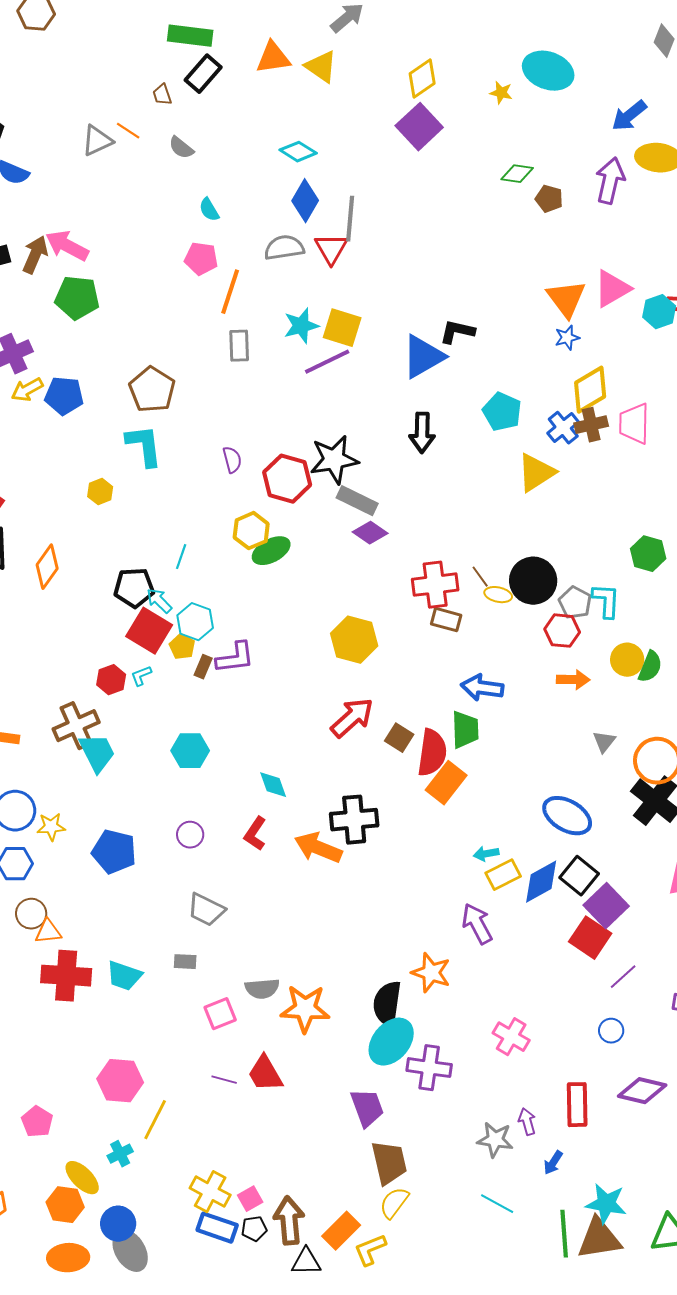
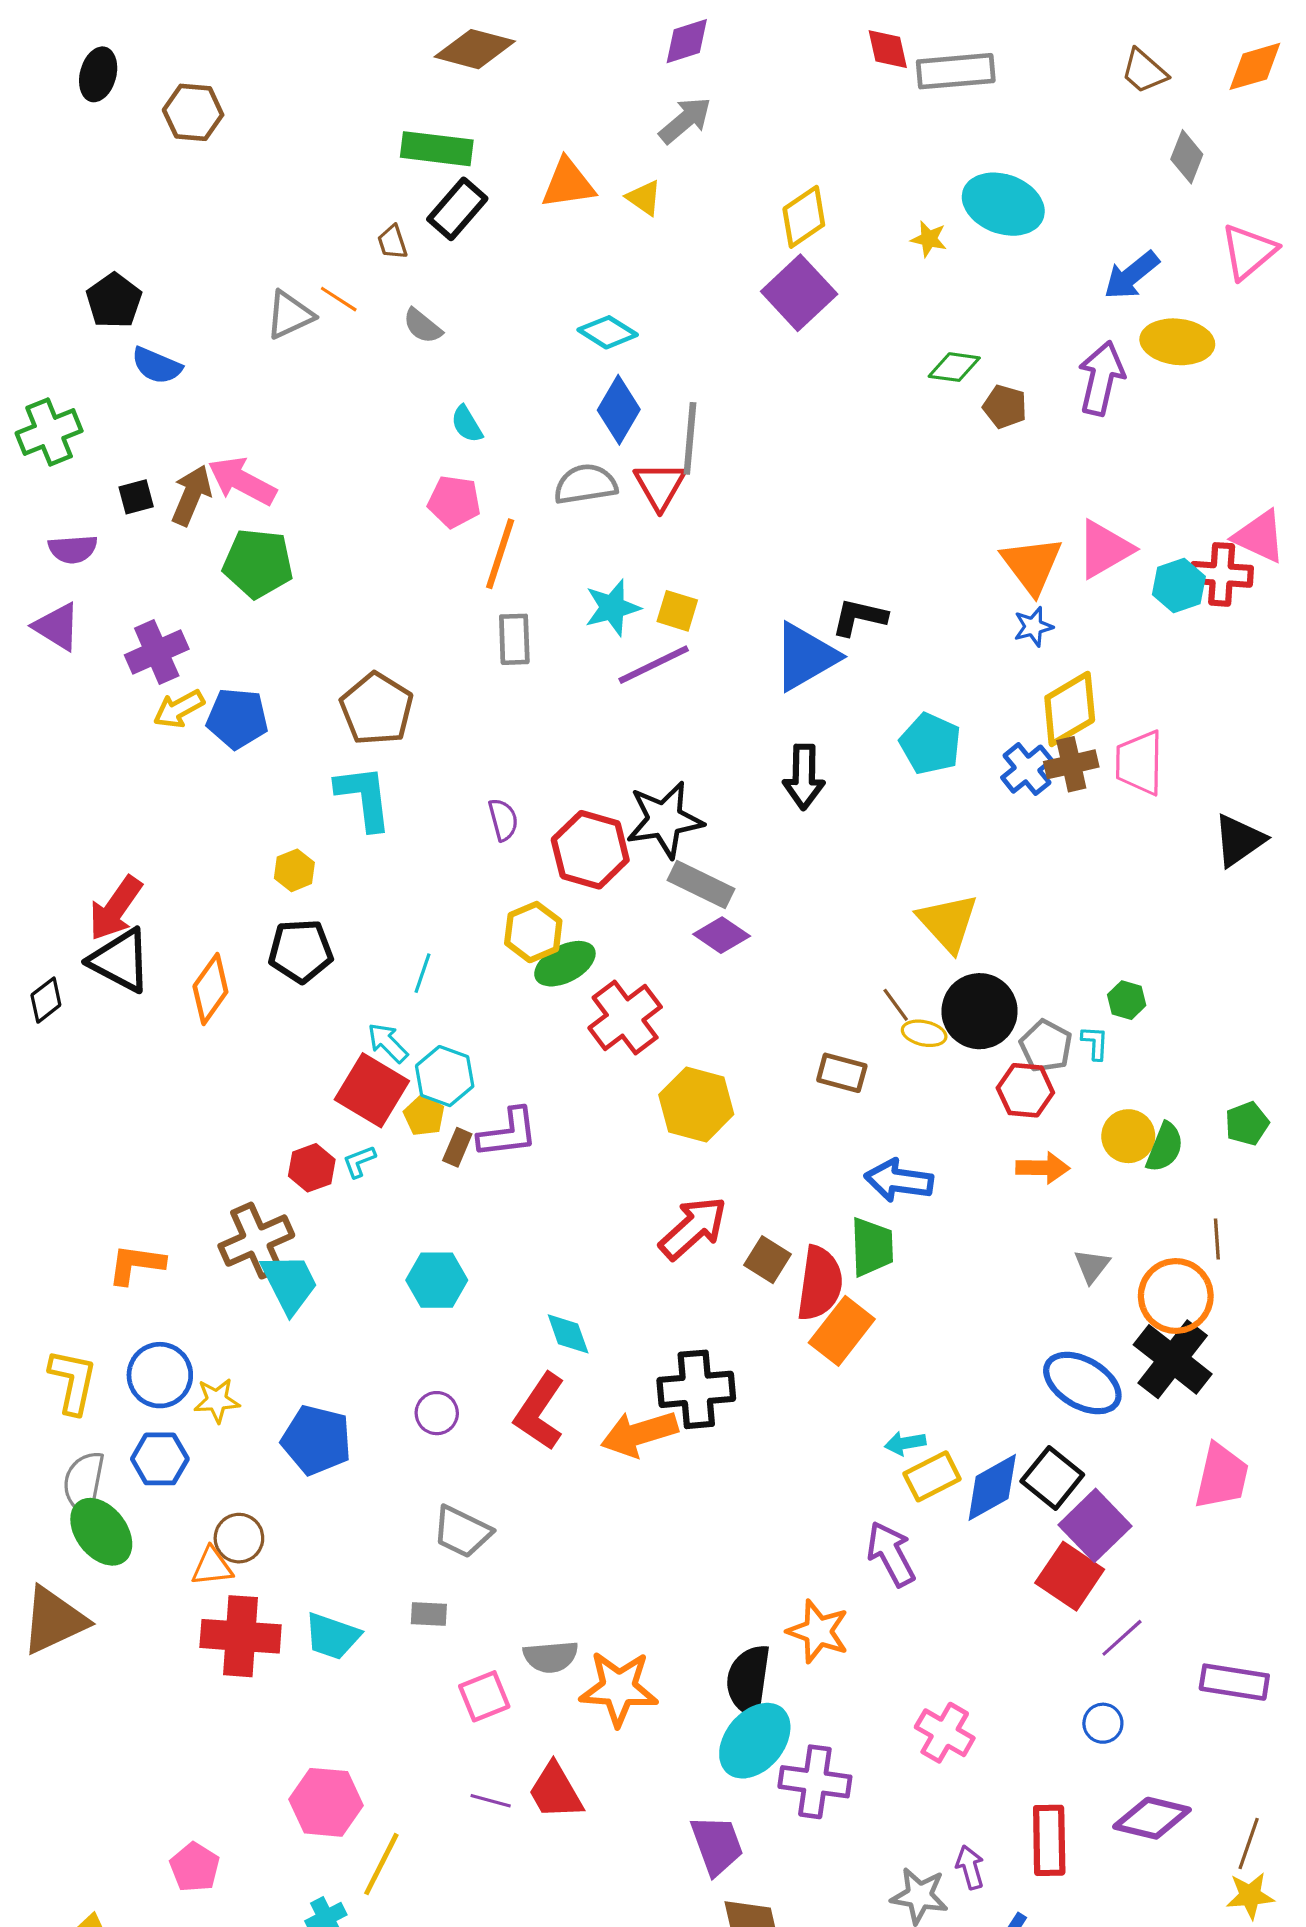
yellow triangle: (321, 67) -> (644, 198), size x0.7
yellow square: (342, 328) -> (677, 611), size x0.7
yellow triangle: (536, 473) -> (948, 923), moved, turned -39
green hexagon: (648, 554) -> (1127, 1000), moved, size x0.7
red cross: (435, 585) -> (625, 1017), moved, turned -30
black pentagon: (134, 588) -> (301, 951), moved
cyan L-shape: (606, 601) -> (1095, 1043), size x0.6
blue ellipse: (567, 816) -> (1082, 1383), moved
red L-shape: (255, 834) -> (540, 1411), size x1.4
orange arrow: (318, 848) -> (639, 1434), turned -39
brown circle: (31, 914) -> (239, 1538), moved

